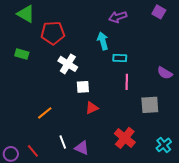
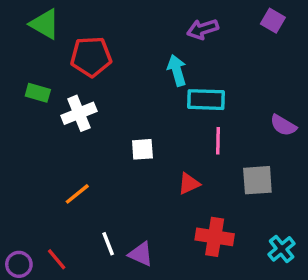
cyan rectangle: (120, 58) -> (206, 100), size x1.5
white cross: (68, 64) -> (79, 113), moved, turned 36
red triangle: (92, 108) -> (189, 184), moved
red cross: (125, 138) -> (215, 237), turned -30

